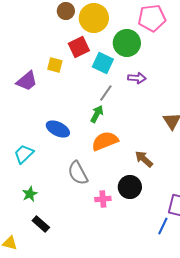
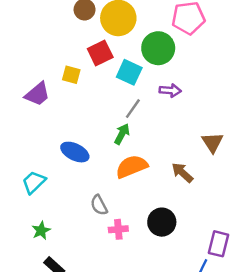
brown arrow: (144, 159) -> (182, 173), moved
gray semicircle: (78, 173) -> (99, 205), size x0.7
pink cross: (103, 199) -> (118, 229), moved

